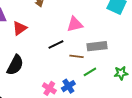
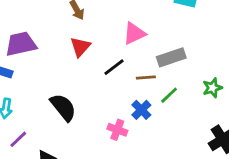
red triangle: (20, 28) -> (80, 47), moved
black semicircle: (15, 65) -> (63, 107), turned -55
blue cross: (68, 86) -> (141, 110), moved

